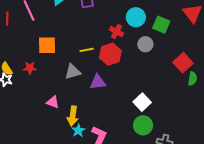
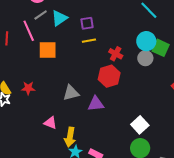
cyan circle: (136, 17) -> (146, 41), moved
gray circle: (145, 44) -> (145, 58), moved
orange square: (47, 45) -> (48, 50), moved
yellow line: (87, 50) -> (89, 41), moved

